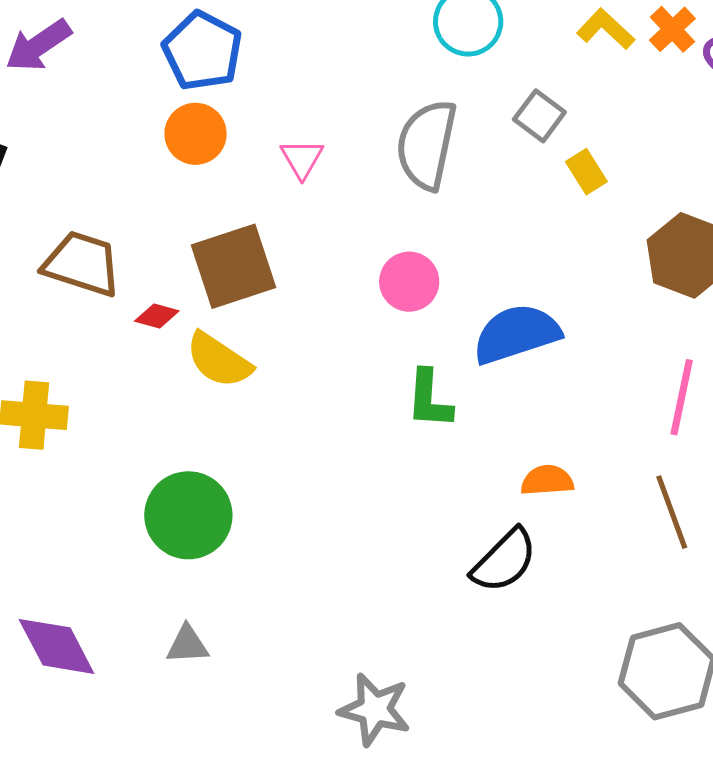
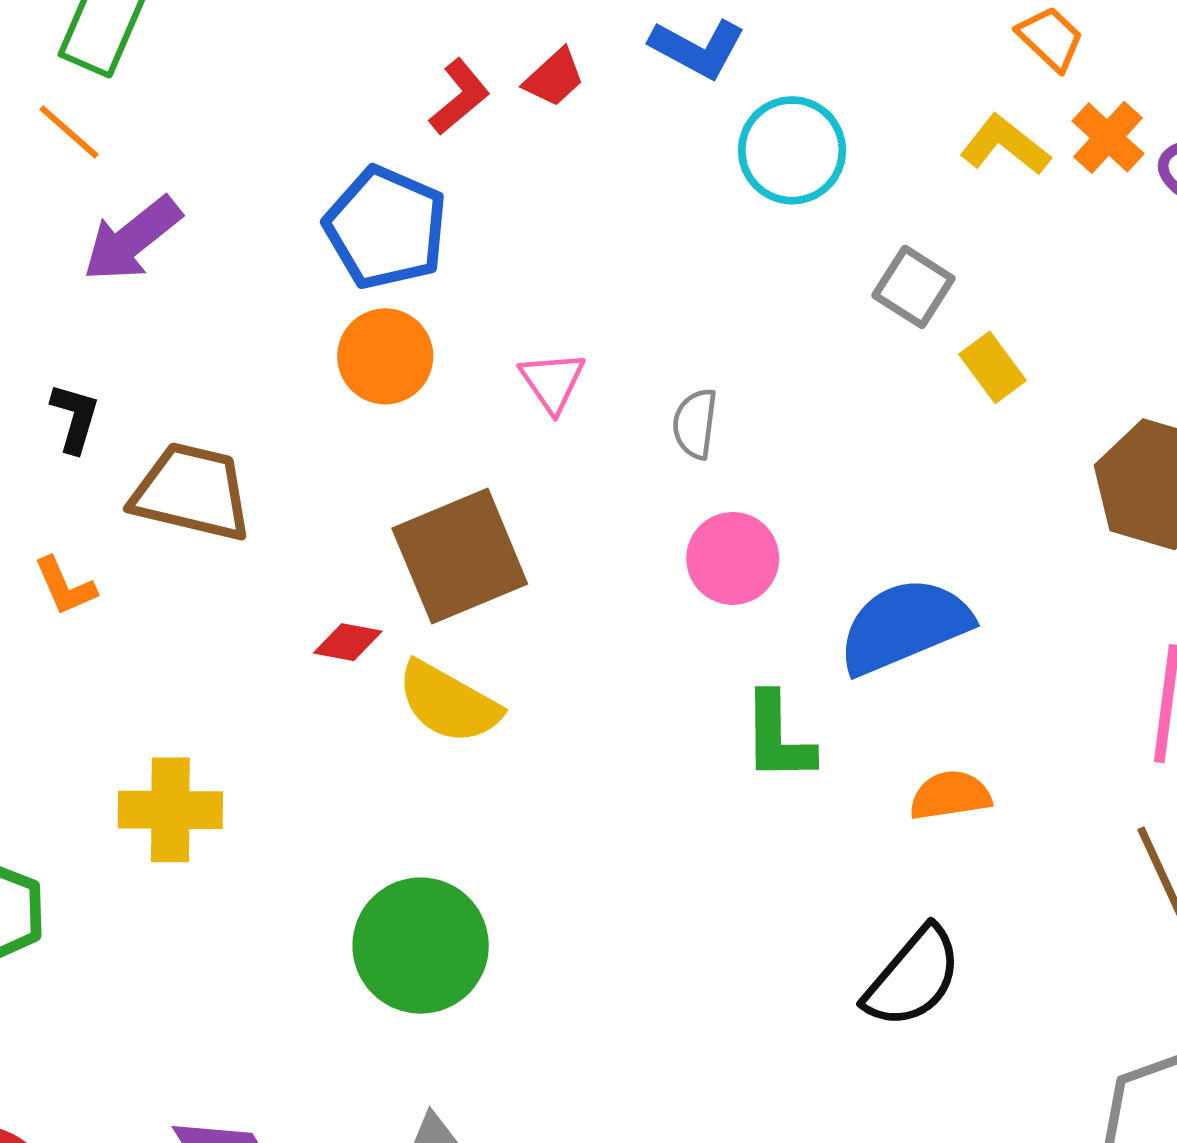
gray semicircle: (427, 145) -> (695, 424), moved, size x0.5
brown trapezoid: (82, 264) -> (192, 492), moved
orange semicircle: (547, 480) -> (950, 795), moved

